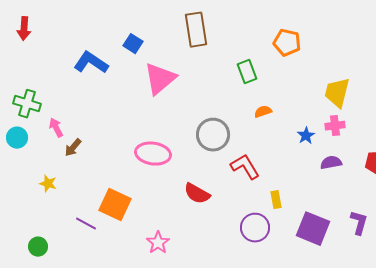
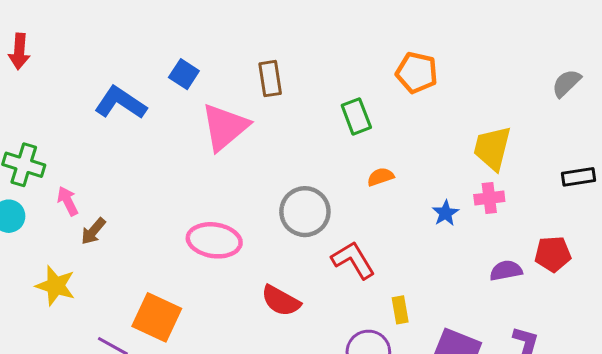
brown rectangle: (196, 30) -> (270, 79), moved, size x0.7
purple semicircle: (331, 163) -> (506, 271), moved
yellow star: (48, 184) -> (56, 286), size x1.5

